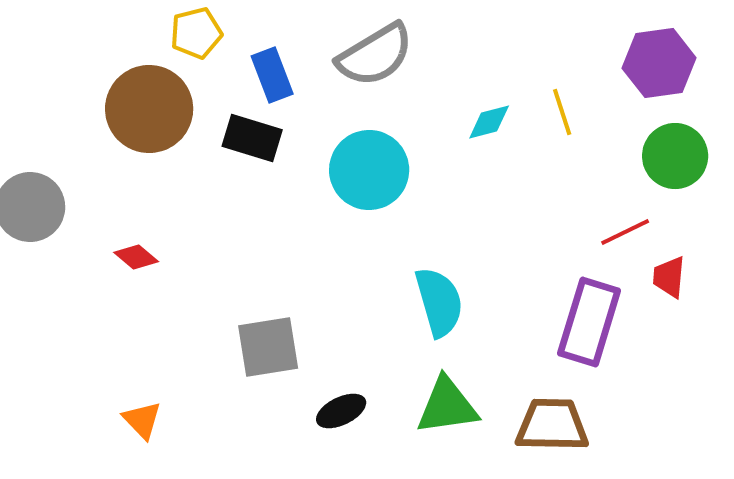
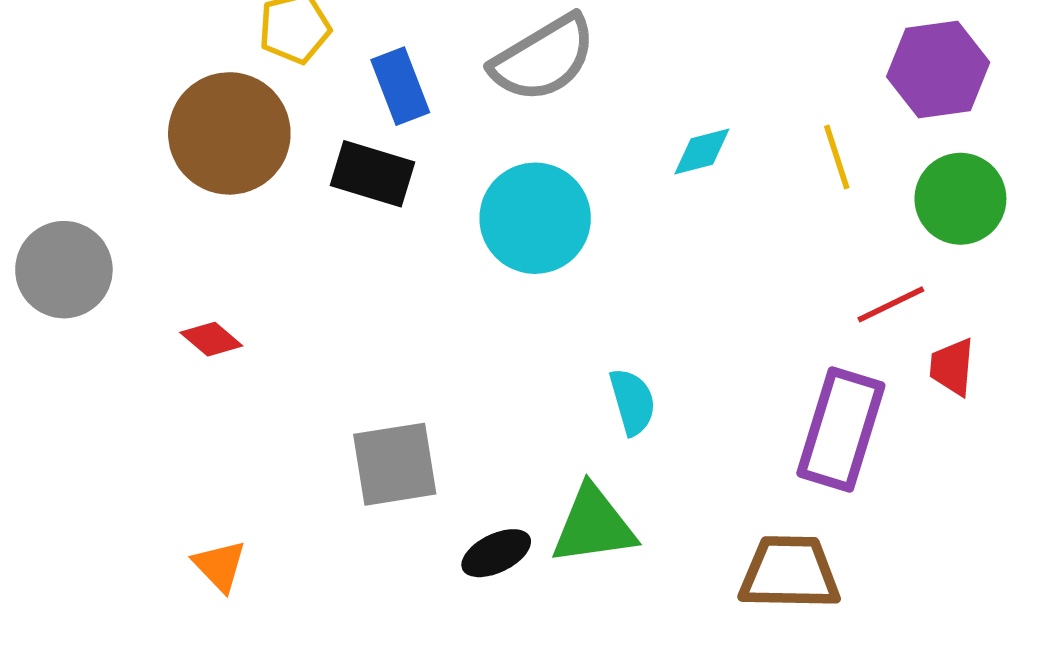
yellow line: (562, 112) -> (837, 157), moved
cyan semicircle: (439, 302) -> (632, 402), size x0.7
green triangle: (447, 406) -> (593, 525), moved

